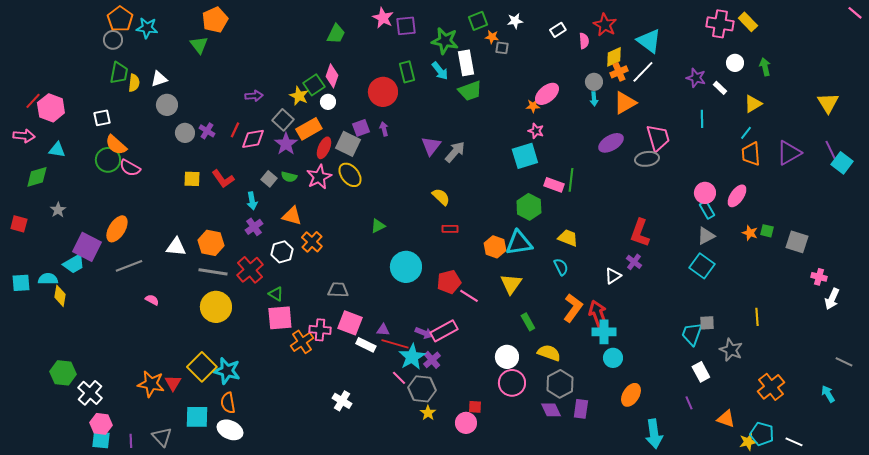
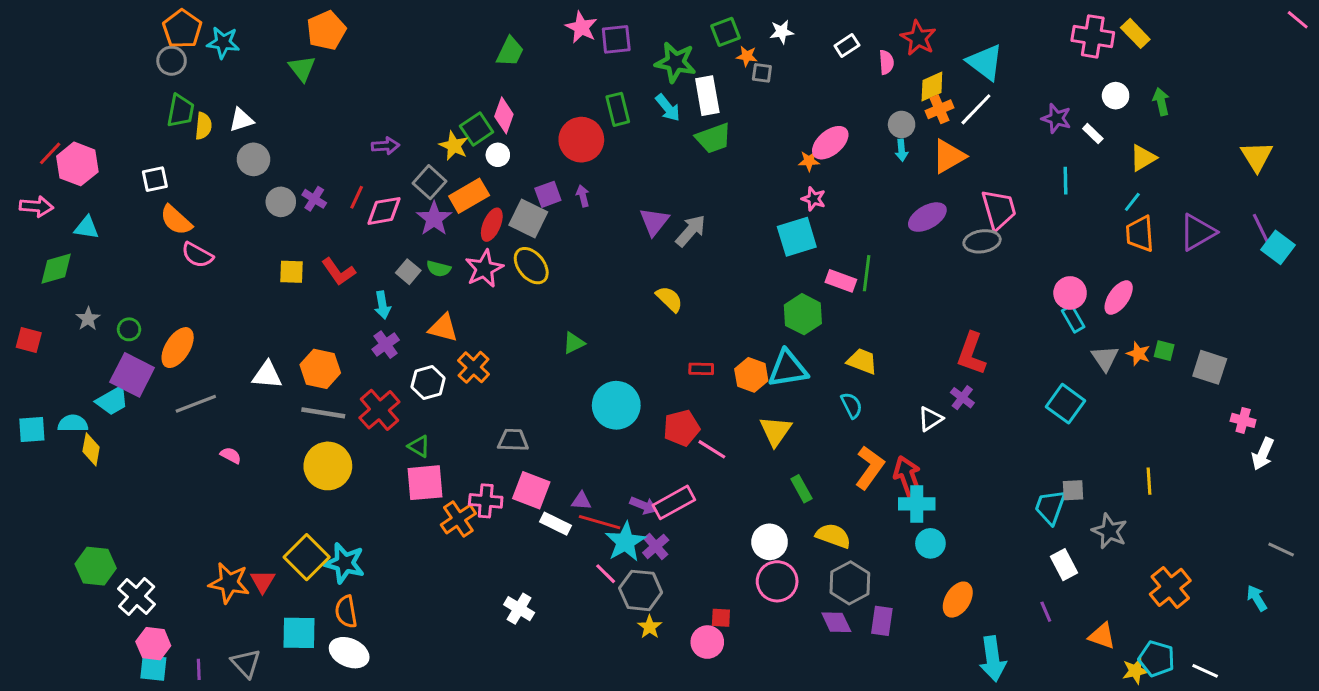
green circle: (108, 160) -> (129, 329), moved, size x0.6
red rectangle: (450, 229) -> (701, 369), moved
gray triangle: (706, 236) -> (1105, 358), moved, turned -36

